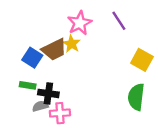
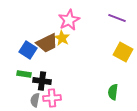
purple line: (119, 21) -> (117, 18), moved, turned -36
green semicircle: (136, 97) -> (113, 92), moved, size x0.7
gray semicircle: (40, 106) -> (35, 100), moved, turned -64

